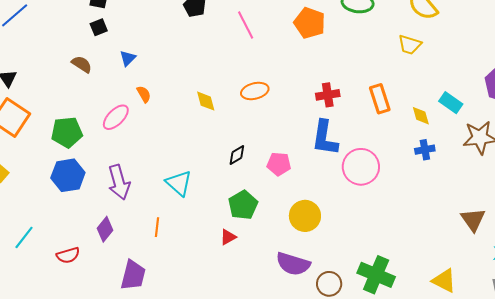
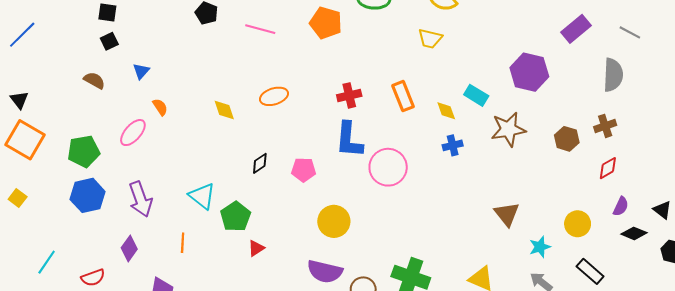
pink line: (246, 25) -> (260, 29), turned -44
green pentagon: (243, 205) -> (236, 217), moved

